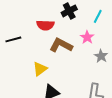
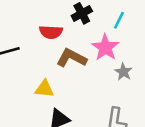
pink star: (87, 37) -> (105, 47), size x1.5
yellow triangle: (40, 69) -> (44, 89), turned 42

